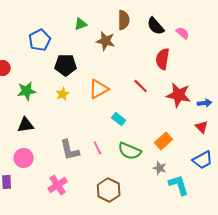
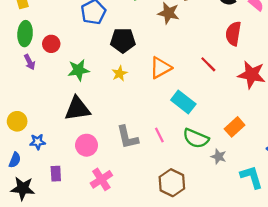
cyan rectangle: (119, 119) -> (183, 102), size x1.5
black triangle: (26, 125) -> (77, 109), size x1.4
pink circle: (24, 158) -> (87, 145), moved
gray star: (160, 168) -> (219, 157), moved
pink cross: (58, 185) -> (101, 179), moved

